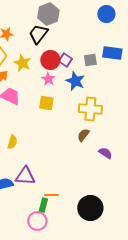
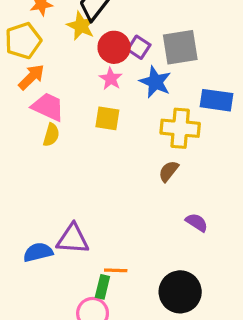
blue rectangle: (112, 53) -> (216, 100), moved
gray square: (90, 60) -> (180, 47), size x1.6
yellow star: (22, 63) -> (81, 26), moved
yellow semicircle: (12, 142) -> (51, 135), moved
purple semicircle: (105, 153) -> (197, 222), moved

